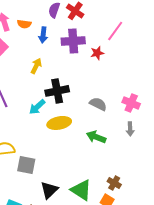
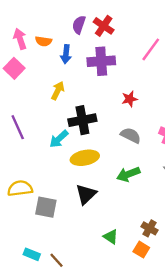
red star: (97, 53) -> (130, 99), moved
green arrow: (96, 137) -> (128, 174), turned -42
black triangle: (49, 190) -> (86, 194), moved
green triangle: (81, 190) -> (111, 237), size x0.6

